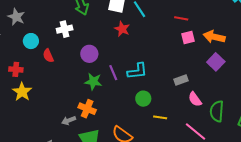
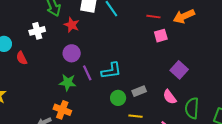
red star: (122, 29) -> (72, 25), moved
orange arrow: (214, 37) -> (184, 16), moved, turned -35
purple circle: (89, 54) -> (72, 53), moved
purple square: (216, 62) -> (179, 70), moved
gray rectangle: (181, 80) -> (139, 91), moved

